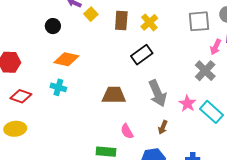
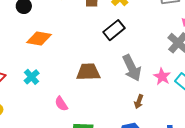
cyan cross: (58, 87) -> (32, 77), moved, turned 35
pink semicircle: (127, 131) -> (61, 104), moved

